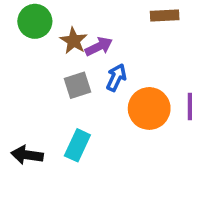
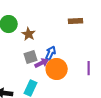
purple arrow: (99, 47) -> (42, 63), moved
orange circle: (149, 108) -> (57, 69), moved

